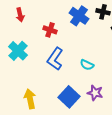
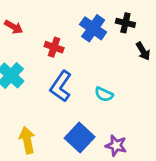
red arrow: (20, 15) -> (14, 27), turned -48
purple star: (95, 93) -> (116, 146), moved

